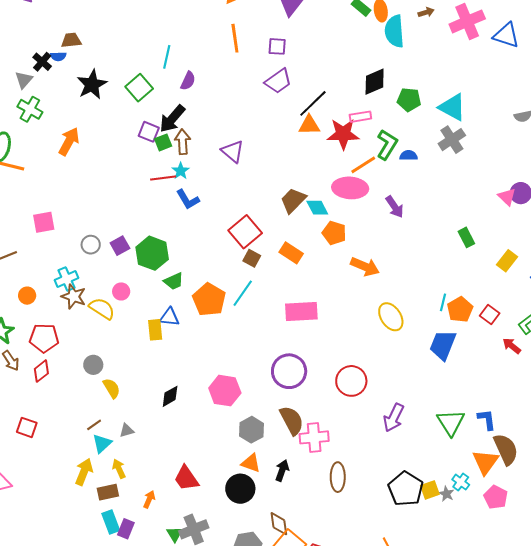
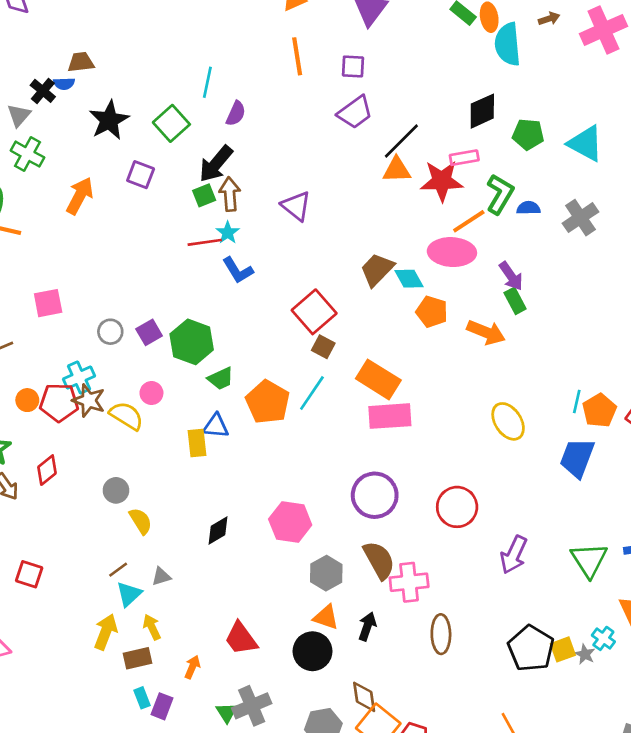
purple square: (149, 132) -> (141, 175), moved
gray cross: (452, 140) -> (580, 218), moved
green rectangle: (466, 237) -> (515, 301), moved
orange rectangle: (291, 253) -> (378, 379), moved, size x1.4
orange arrow: (365, 267) -> (486, 332), moved
red pentagon: (44, 338) -> (59, 402), moved
red diamond: (41, 371) -> (47, 470), moved
cyan rectangle: (111, 522) -> (142, 698), size x0.7

